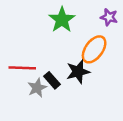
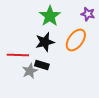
black star: (78, 72) -> (45, 42), moved
black rectangle: (52, 80) -> (42, 65), turned -32

